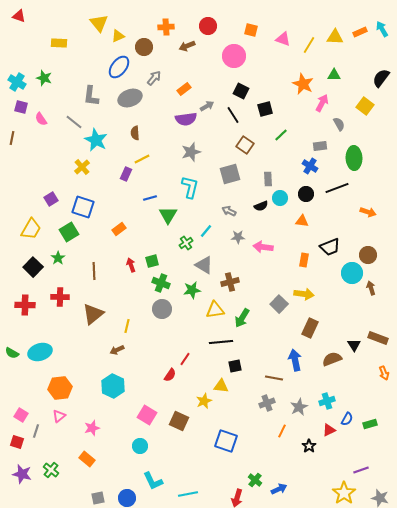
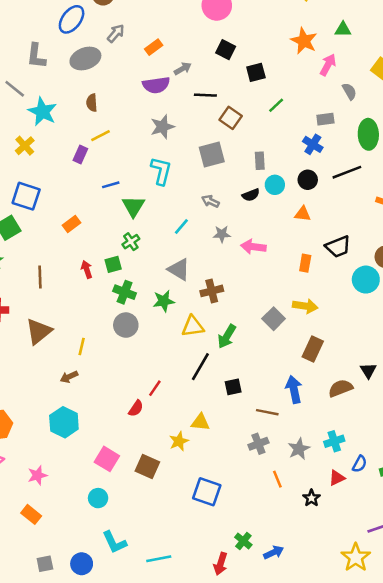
black line: (233, 115) -> (205, 95), moved, turned -54
green cross: (186, 243) -> (131, 242), moved
black line: (221, 342) -> (200, 367), turned -55
black square: (235, 366) -> (233, 387), moved
orange line: (282, 431) -> (277, 479), turned -48

